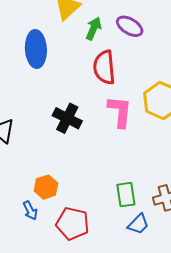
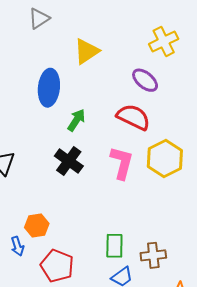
green arrow: (94, 28) -> (76, 120), moved
red semicircle: (104, 67) -> (133, 117), moved, turned 112

